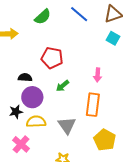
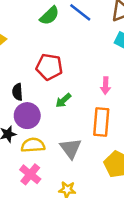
green semicircle: (43, 17) -> (50, 16), moved
black semicircle: (25, 77) -> (17, 92), turned -96
pink cross: (21, 144) -> (30, 174), moved

